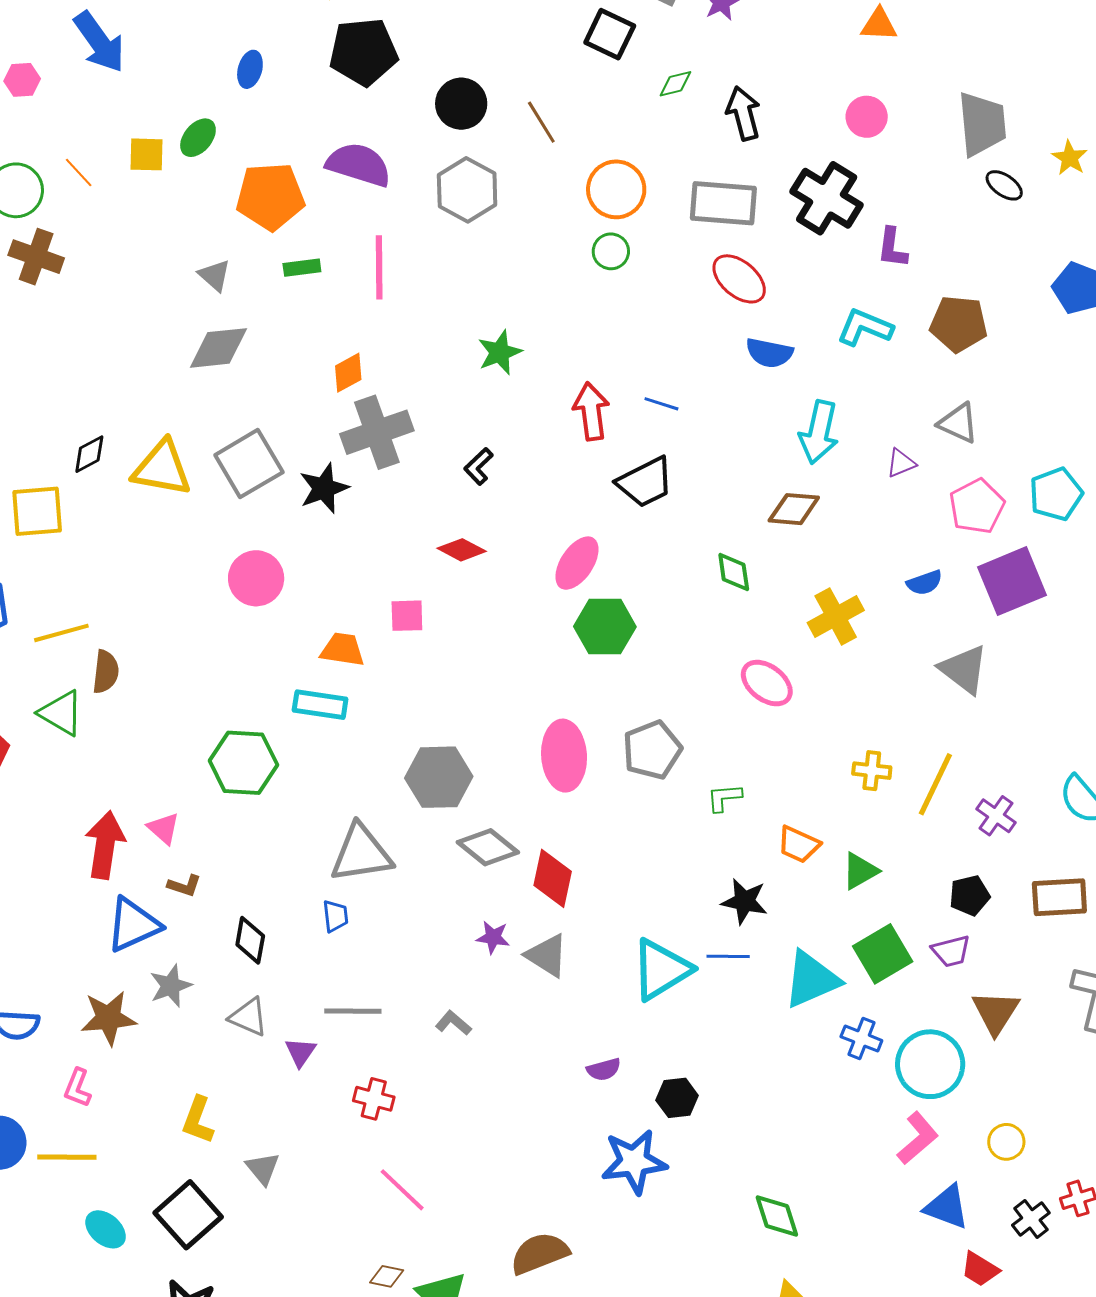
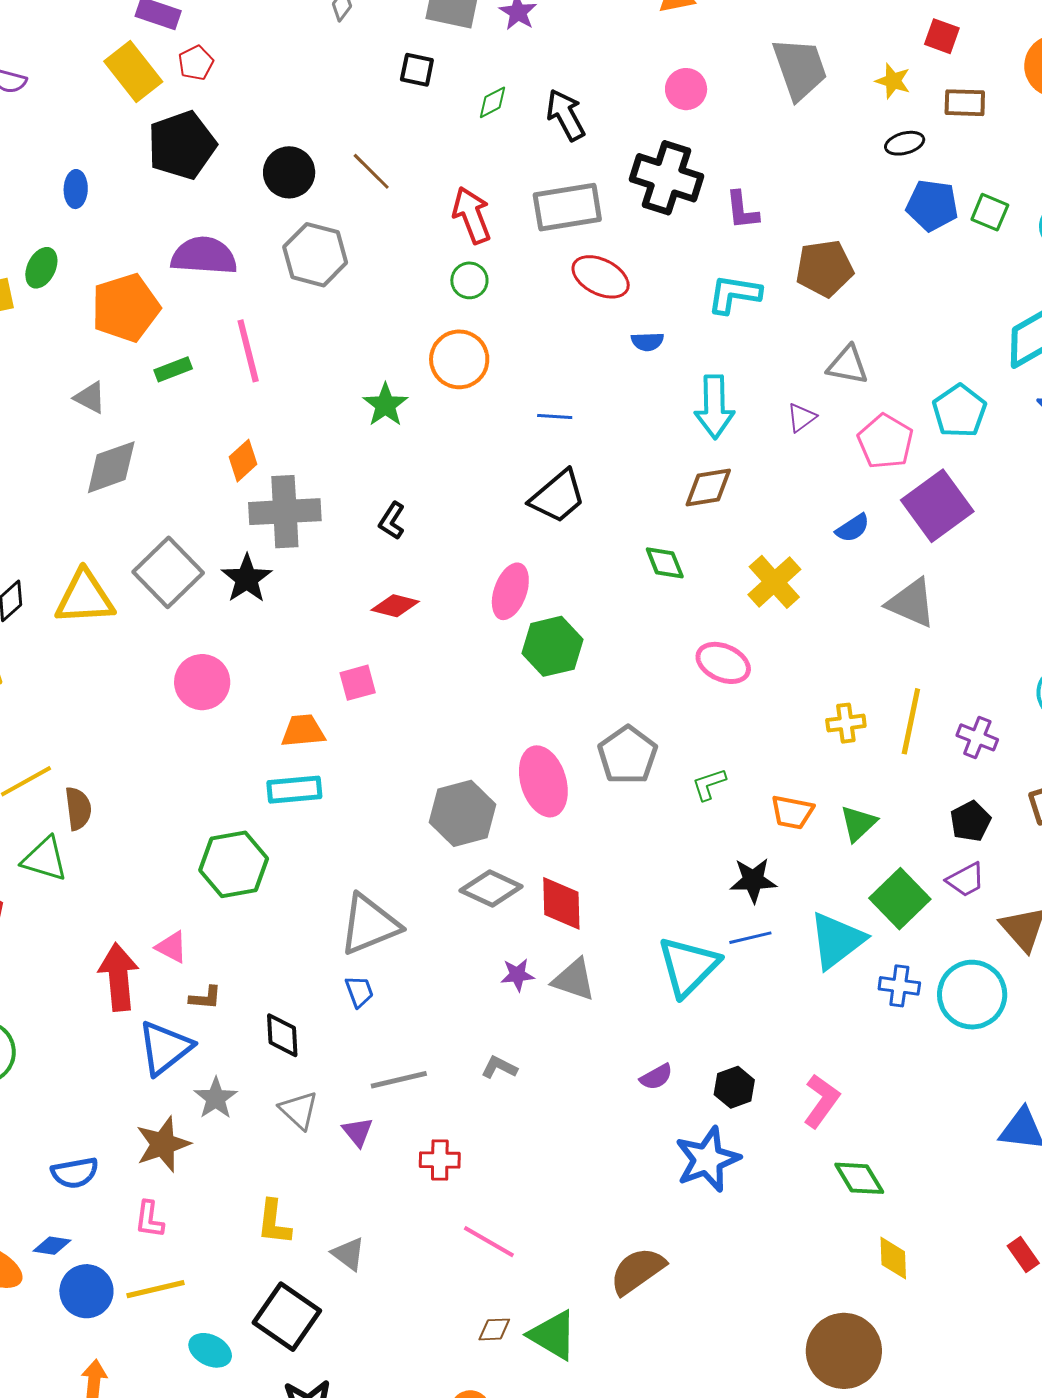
black square: (610, 34) -> (417, 70), size x0.7
black ellipse: (1004, 185) -> (905, 143), moved, turned -36
orange circle: (616, 189) -> (459, 359), moved
blue semicircle: (769, 353) -> (647, 342), size x0.7
red arrow: (591, 411) -> (472, 215), moved
gray cross: (377, 432) -> (285, 512), turned 30
gray hexagon: (439, 777) -> (462, 813), moved
gray triangle: (249, 1017) -> (299, 1110), turned 33
pink L-shape: (918, 1138) -> (821, 1101), moved

